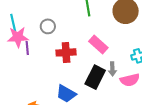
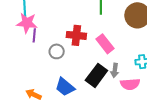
gray circle: (48, 26) -> (57, 51), moved
red cross: (66, 52) -> (76, 35), moved

